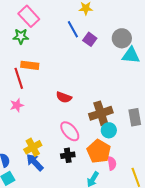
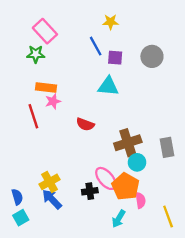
purple square: (90, 39) -> (115, 58), turned -32
cyan triangle: (131, 55) -> (108, 86), moved
red line: (19, 78) -> (33, 116), moved
pink star: (17, 105) -> (53, 101), moved
pink ellipse: (70, 131) -> (106, 178), moved

